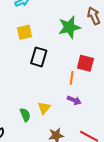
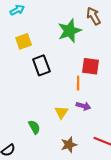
black rectangle: (39, 57) -> (41, 65), turned -30
yellow triangle: (44, 108) -> (61, 112), moved

